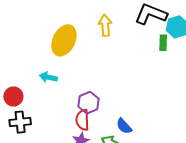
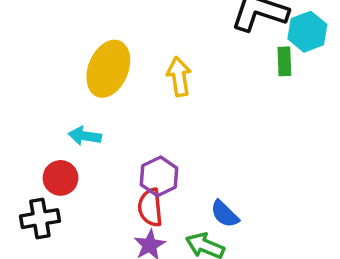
yellow arrow: (105, 25) -> (179, 77), moved
red circle: (13, 97) -> (61, 178), moved

